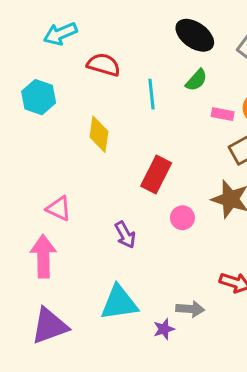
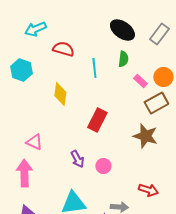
green semicircle: (196, 80) -> (123, 59), turned -35
pink rectangle: (223, 114) -> (140, 81), turned 32
pink circle: (182, 218) -> (103, 166), moved

